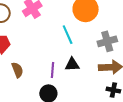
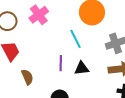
purple line: (52, 70) -> (61, 63), moved

